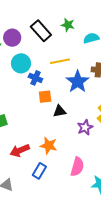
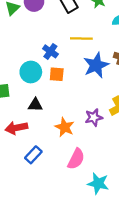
cyan circle: (21, 63) -> (31, 72), moved
black triangle: (60, 111) -> (35, 105), moved
orange star: (49, 146) -> (65, 127), moved

